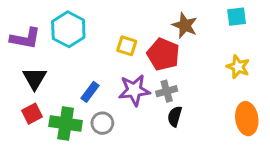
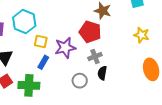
yellow square: (127, 46) -> (41, 41), moved
purple star: (134, 90) -> (65, 48), moved
gray circle: (102, 123) -> (80, 81), moved

